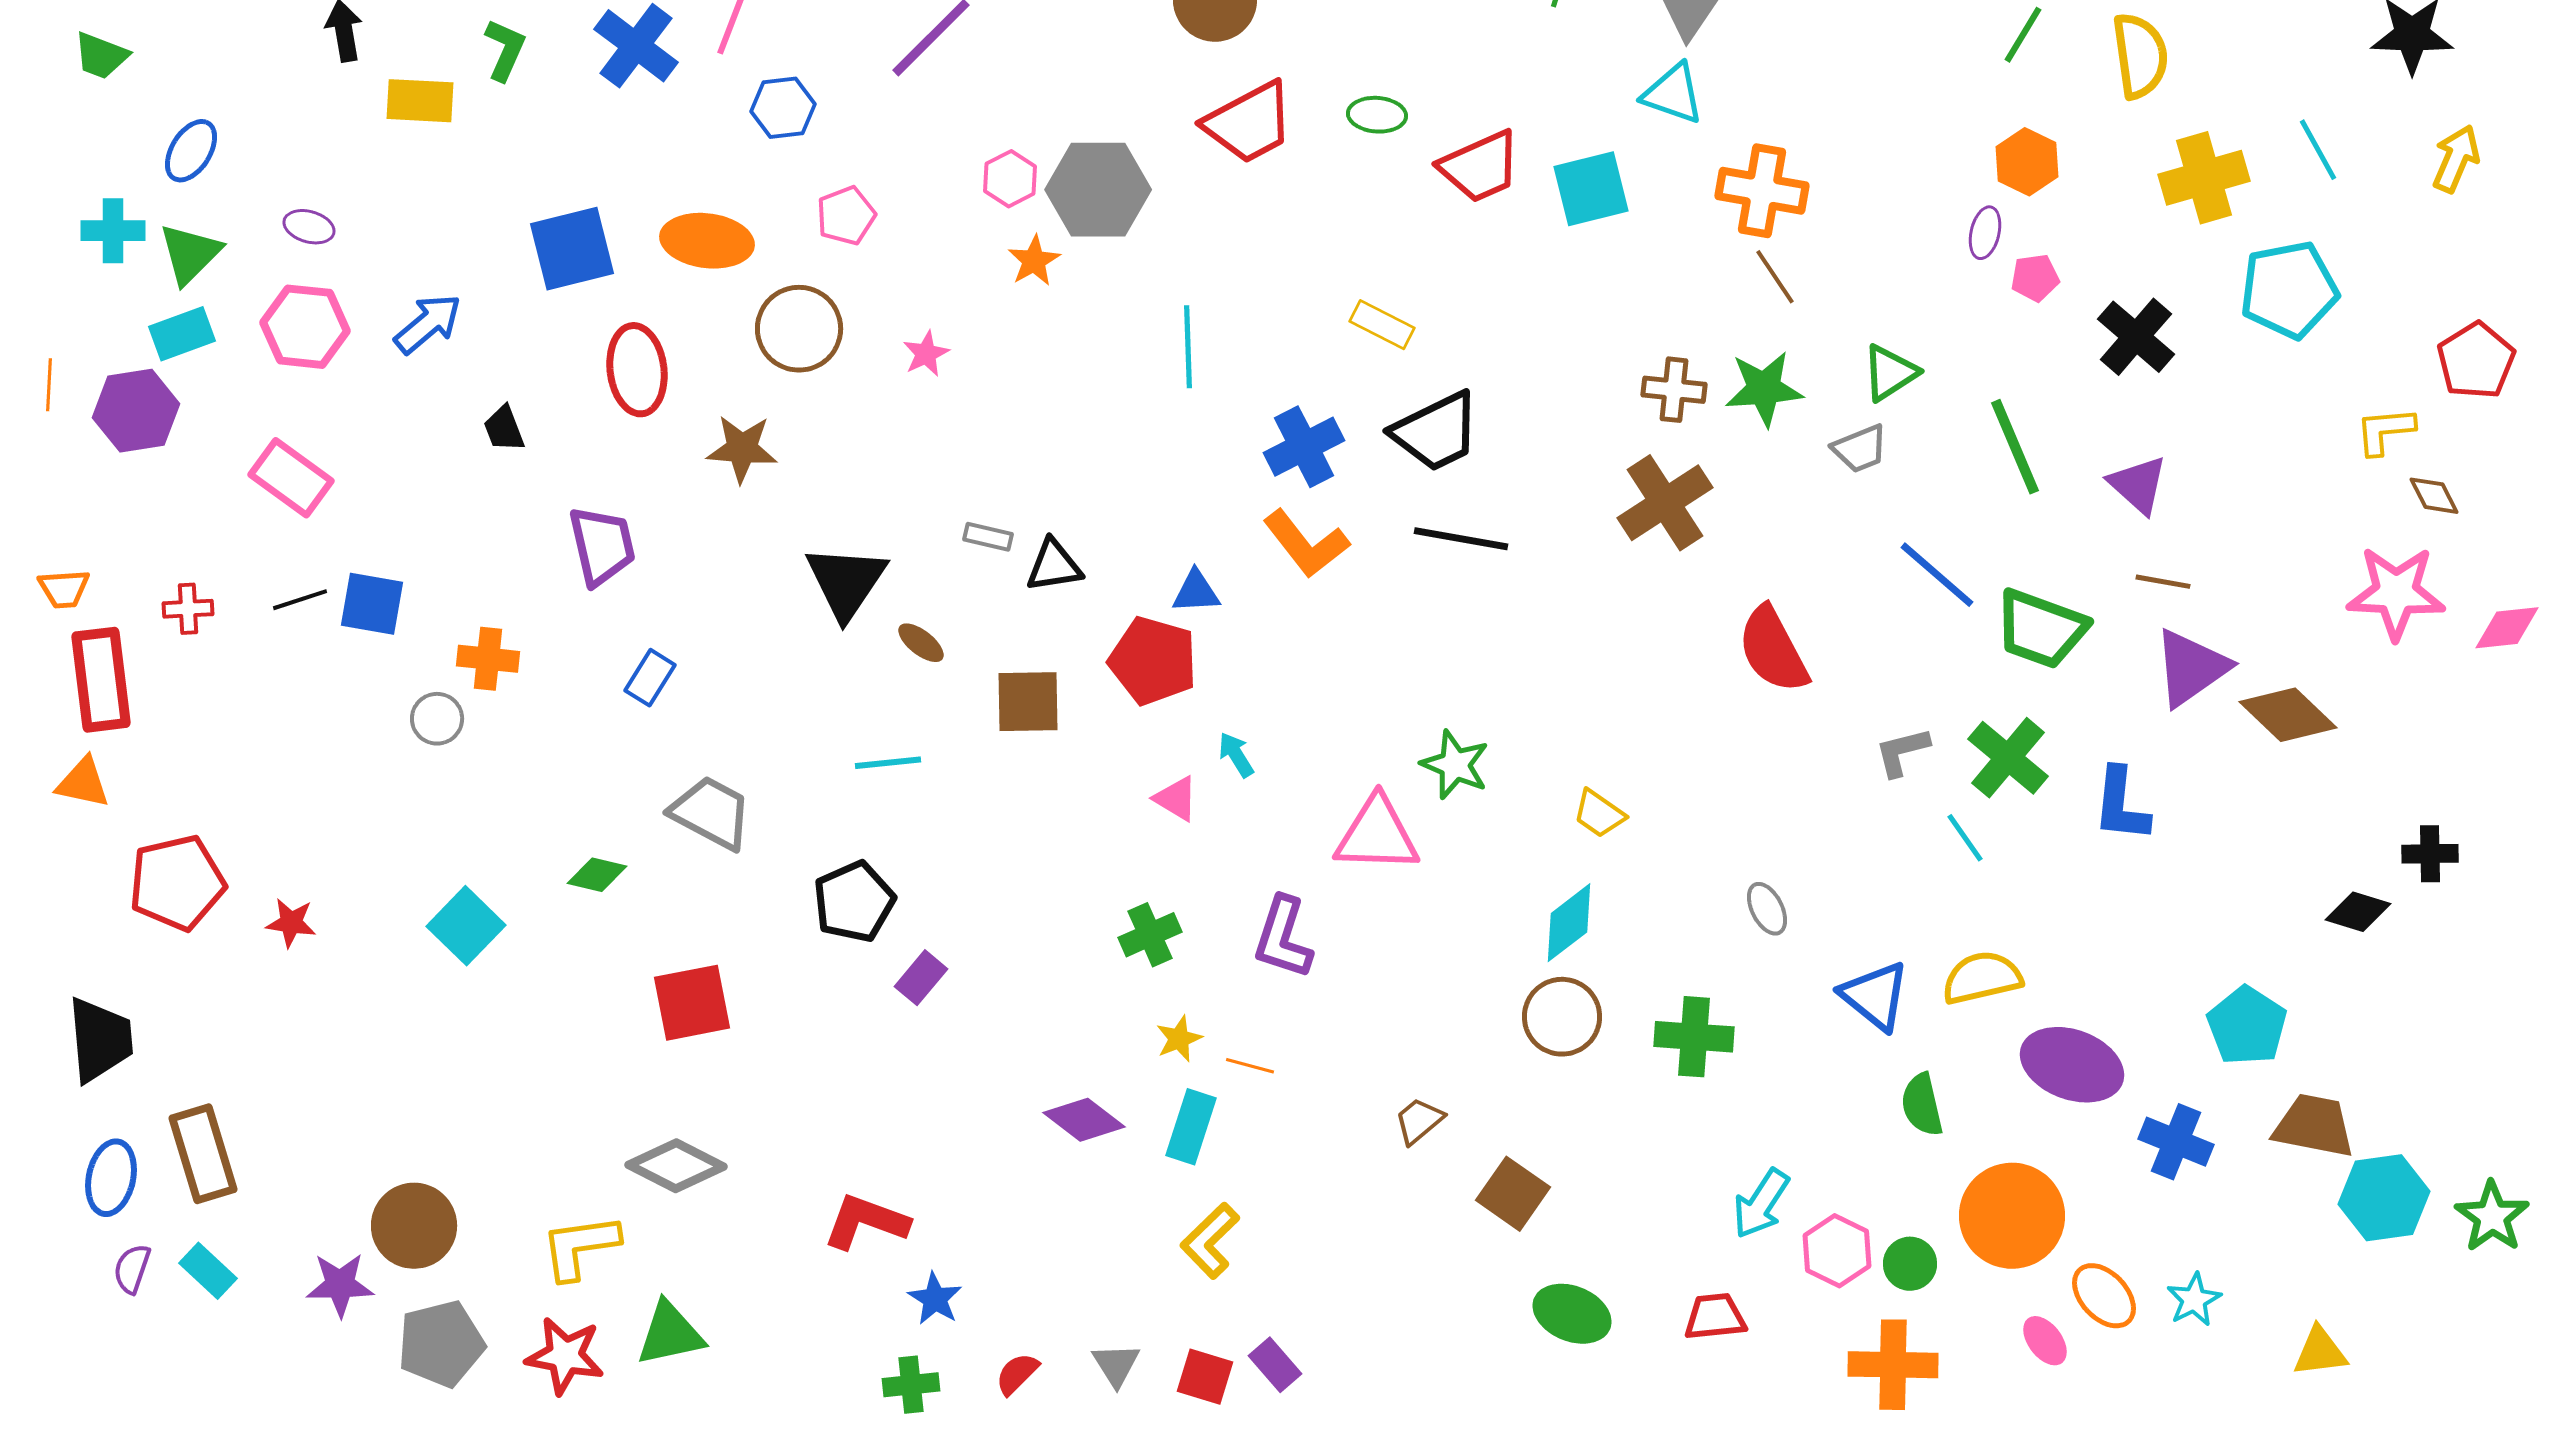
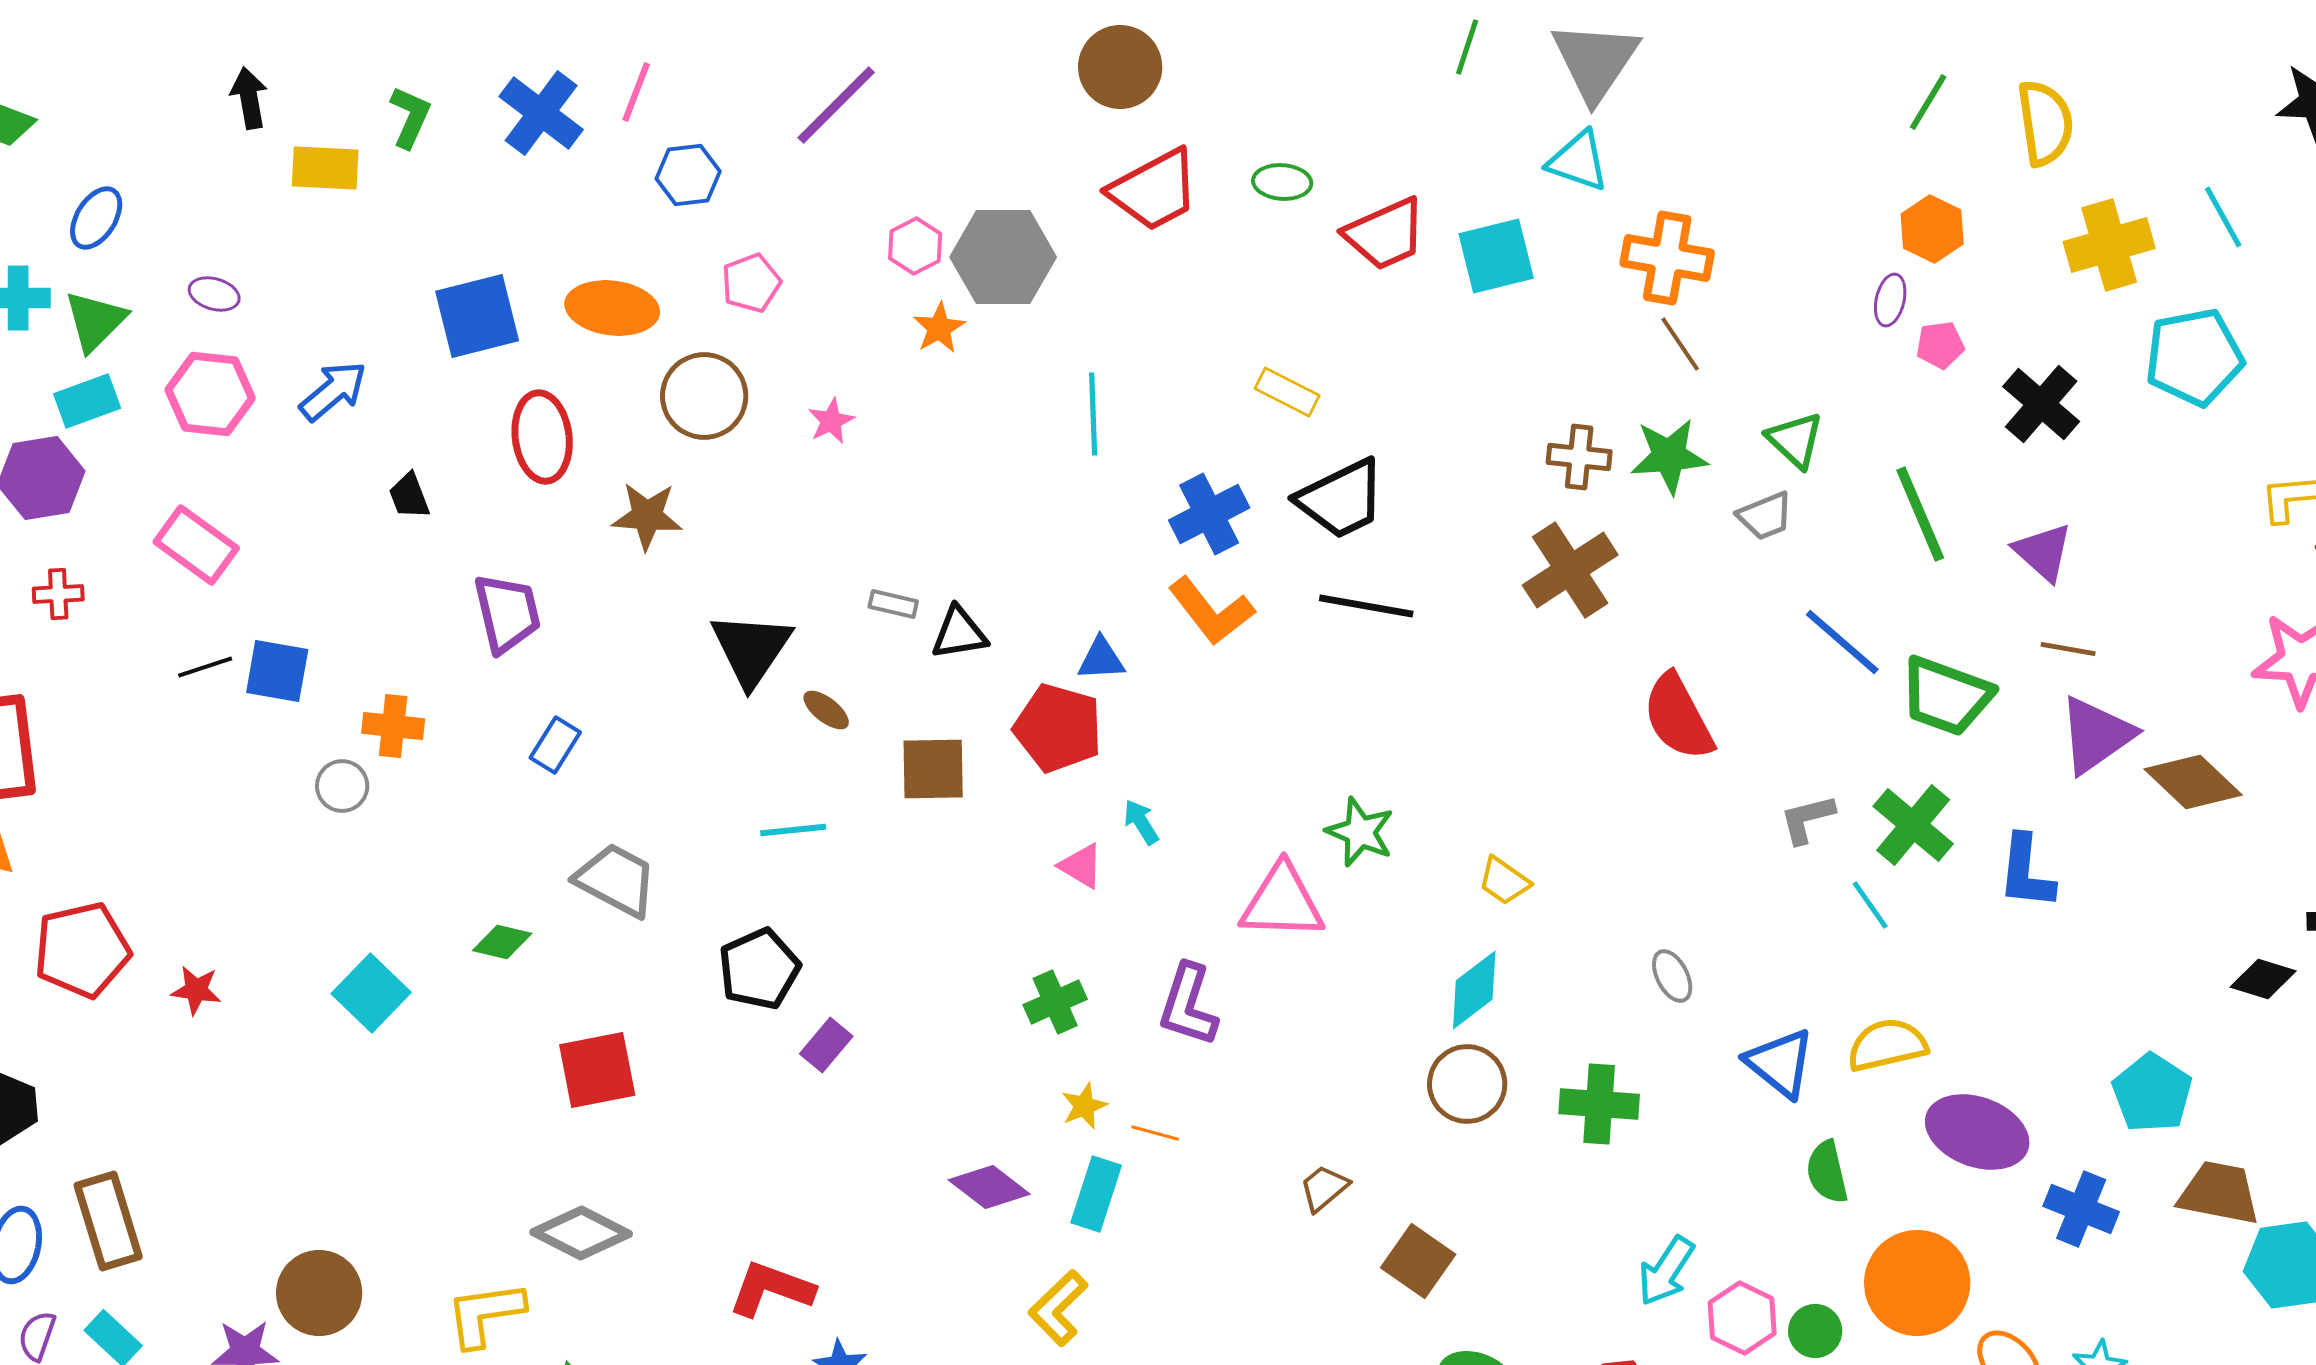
green triangle: (1890, 373) -> (1795, 440), turned -44
red cross: (188, 609) -> (58, 594), moved
yellow L-shape: (1210, 1241) -> (1058, 1308), moved

